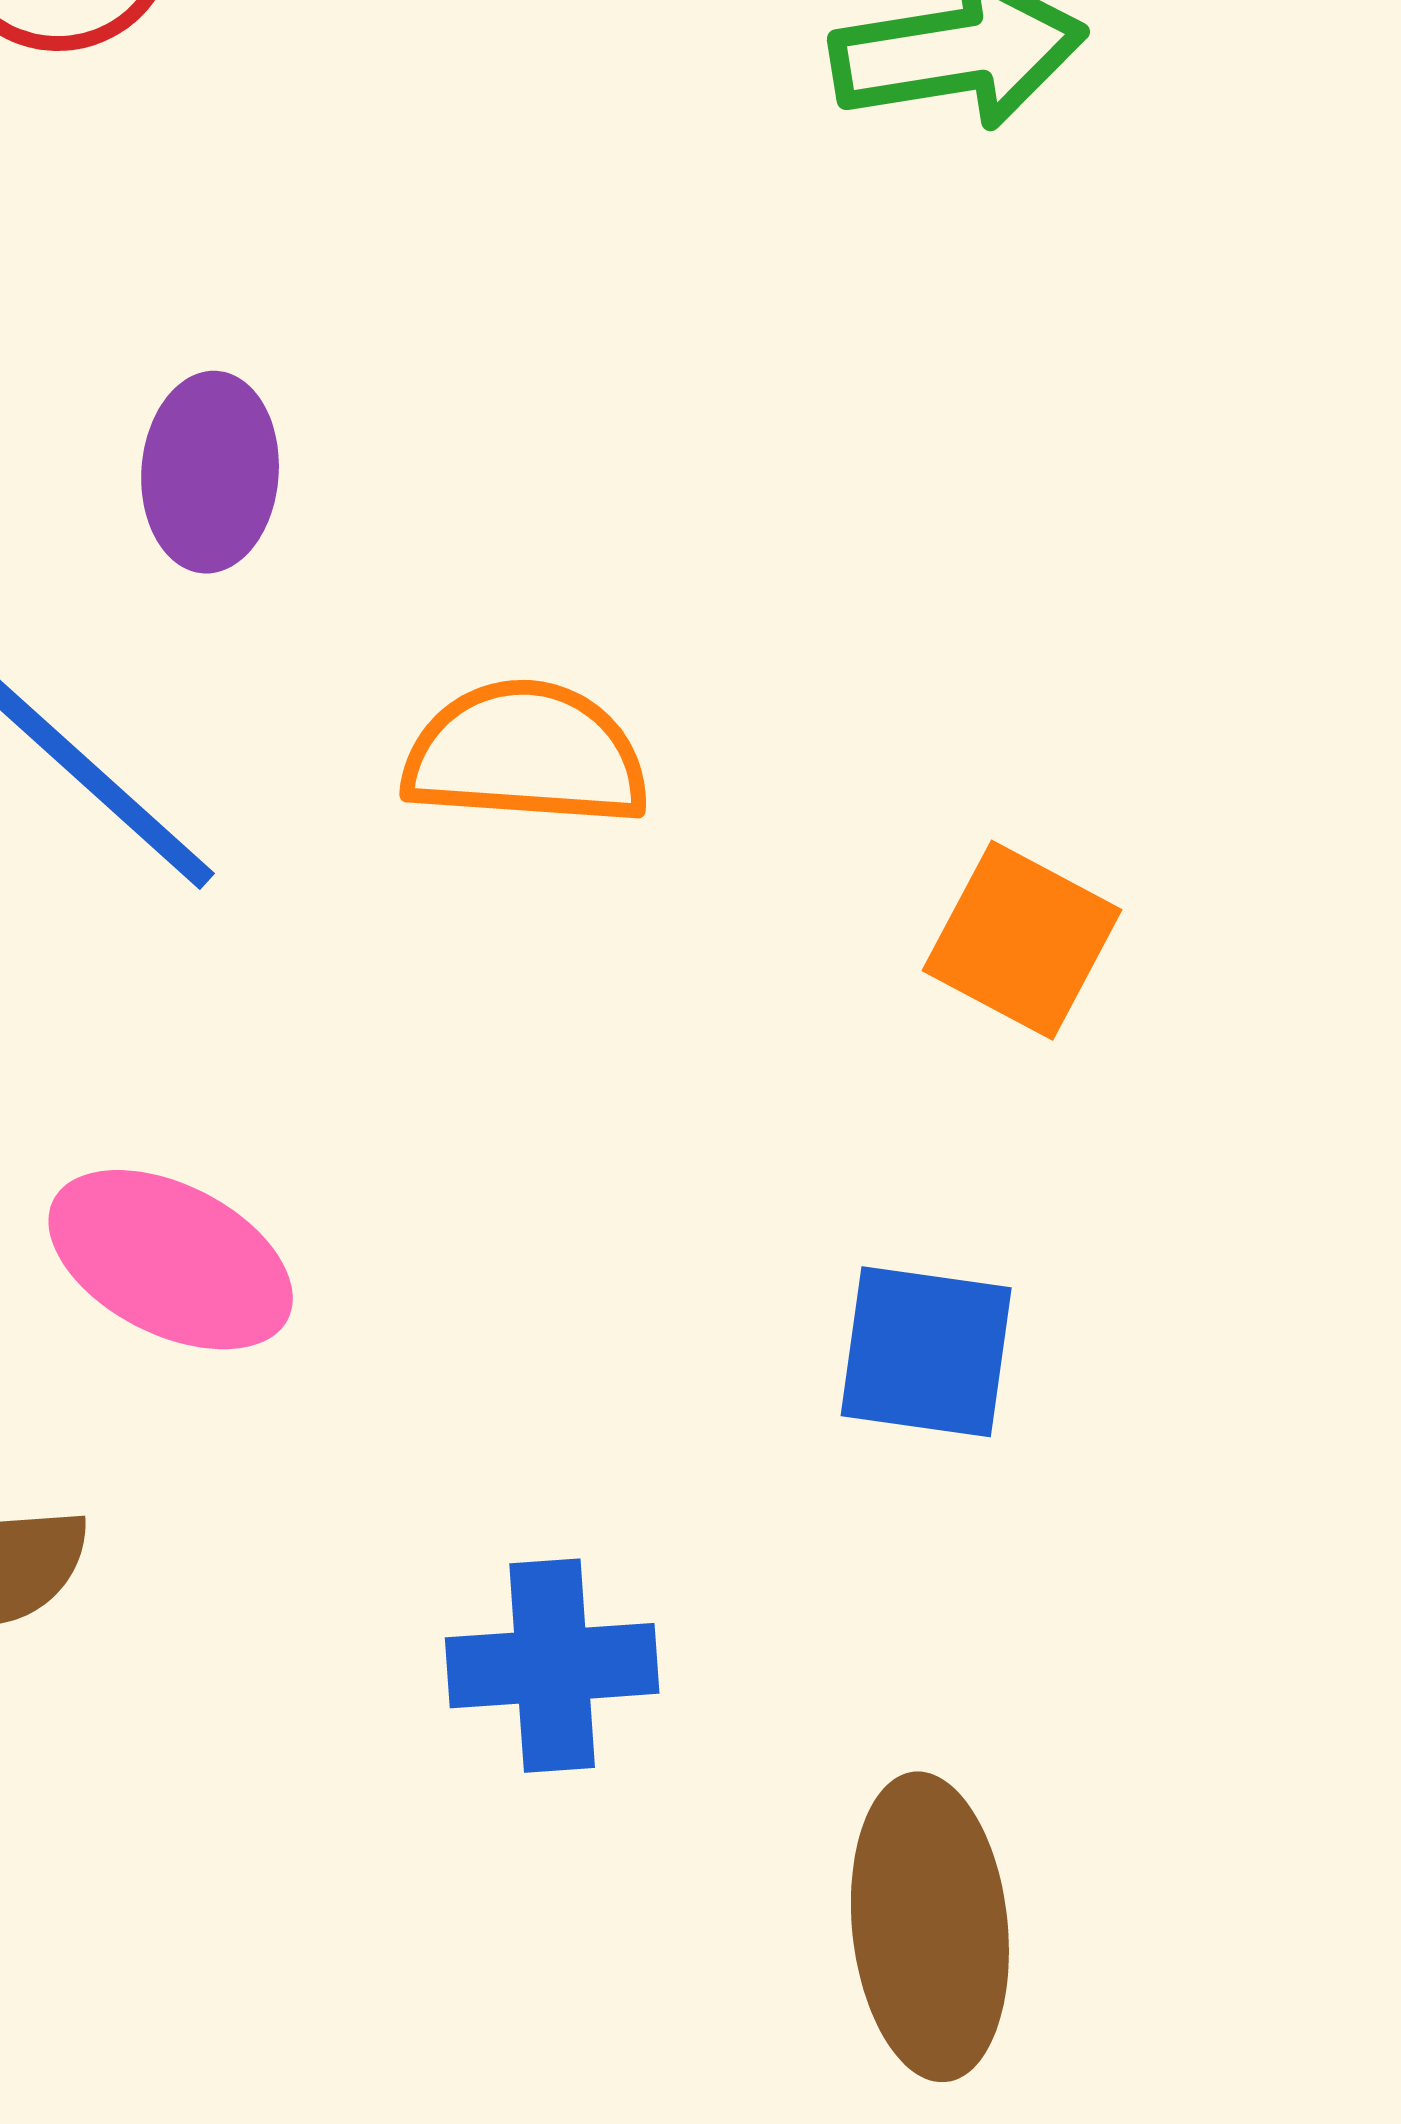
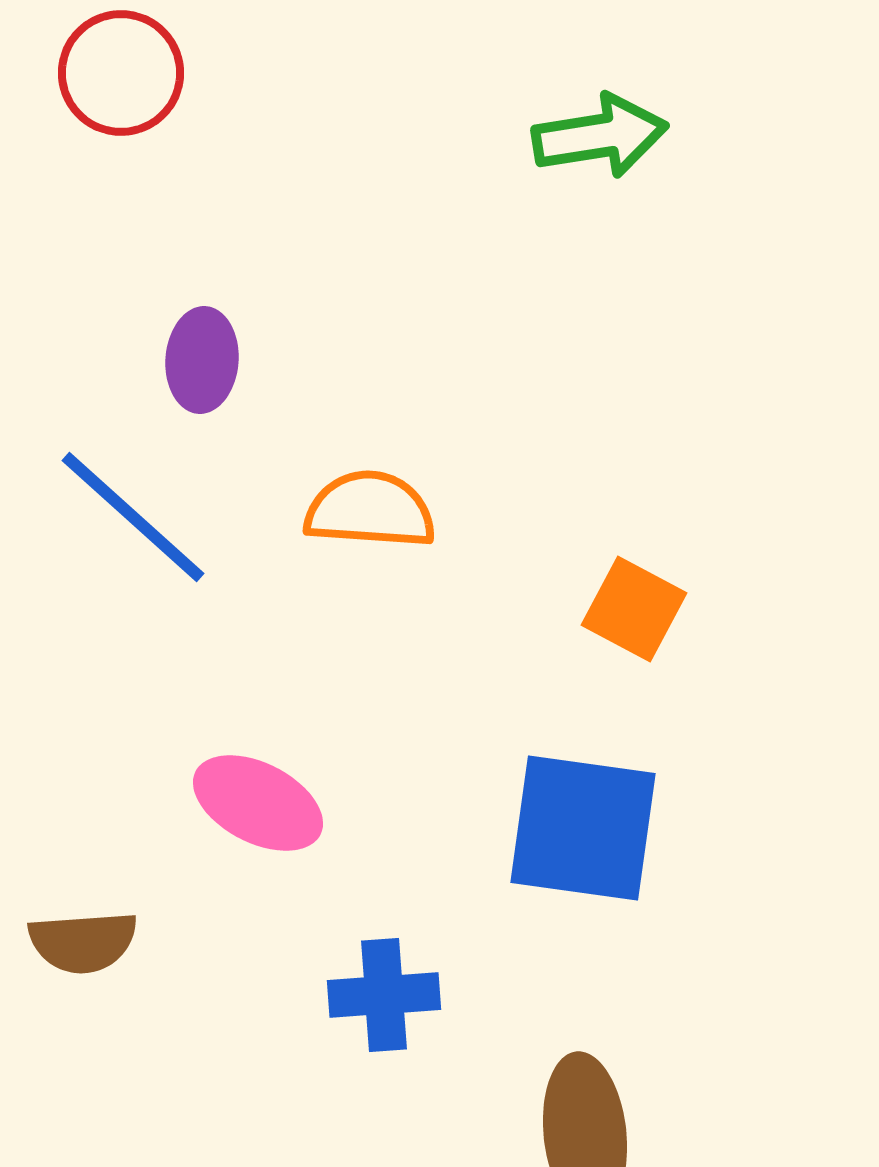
pink ellipse: (171, 1260) -> (258, 803), moved
blue square: (926, 1352) -> (583, 828), size x1.6

